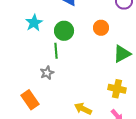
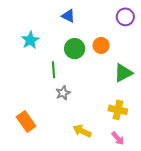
green circle: (64, 31) -> (75, 49), moved
gray star: (47, 73) -> (63, 93), moved

